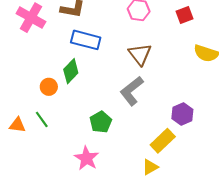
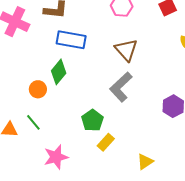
yellow rectangle: (163, 141) -> (106, 142), moved, size x0.7
pink star: (87, 158) -> (56, 157), moved, turned 30

